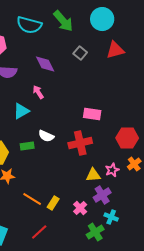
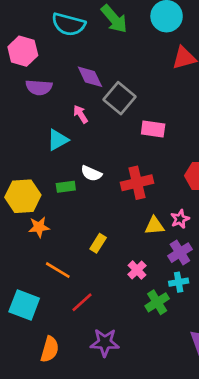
gray square: (80, 53) -> (120, 98), moved, size x1.6
pink rectangle: (92, 114) -> (153, 129), moved
purple cross: (102, 195) -> (180, 253), moved
orange line: (32, 199) -> (58, 270), moved
yellow rectangle: (53, 203) -> (98, 243), moved
cyan cross: (111, 217) -> (179, 282), turned -32

